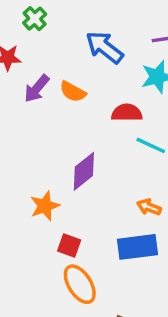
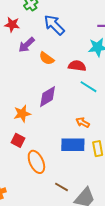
blue arrow: (104, 47) -> (54, 25), moved
orange semicircle: (73, 92) -> (47, 58), moved
red square: (69, 246) -> (18, 140), moved

